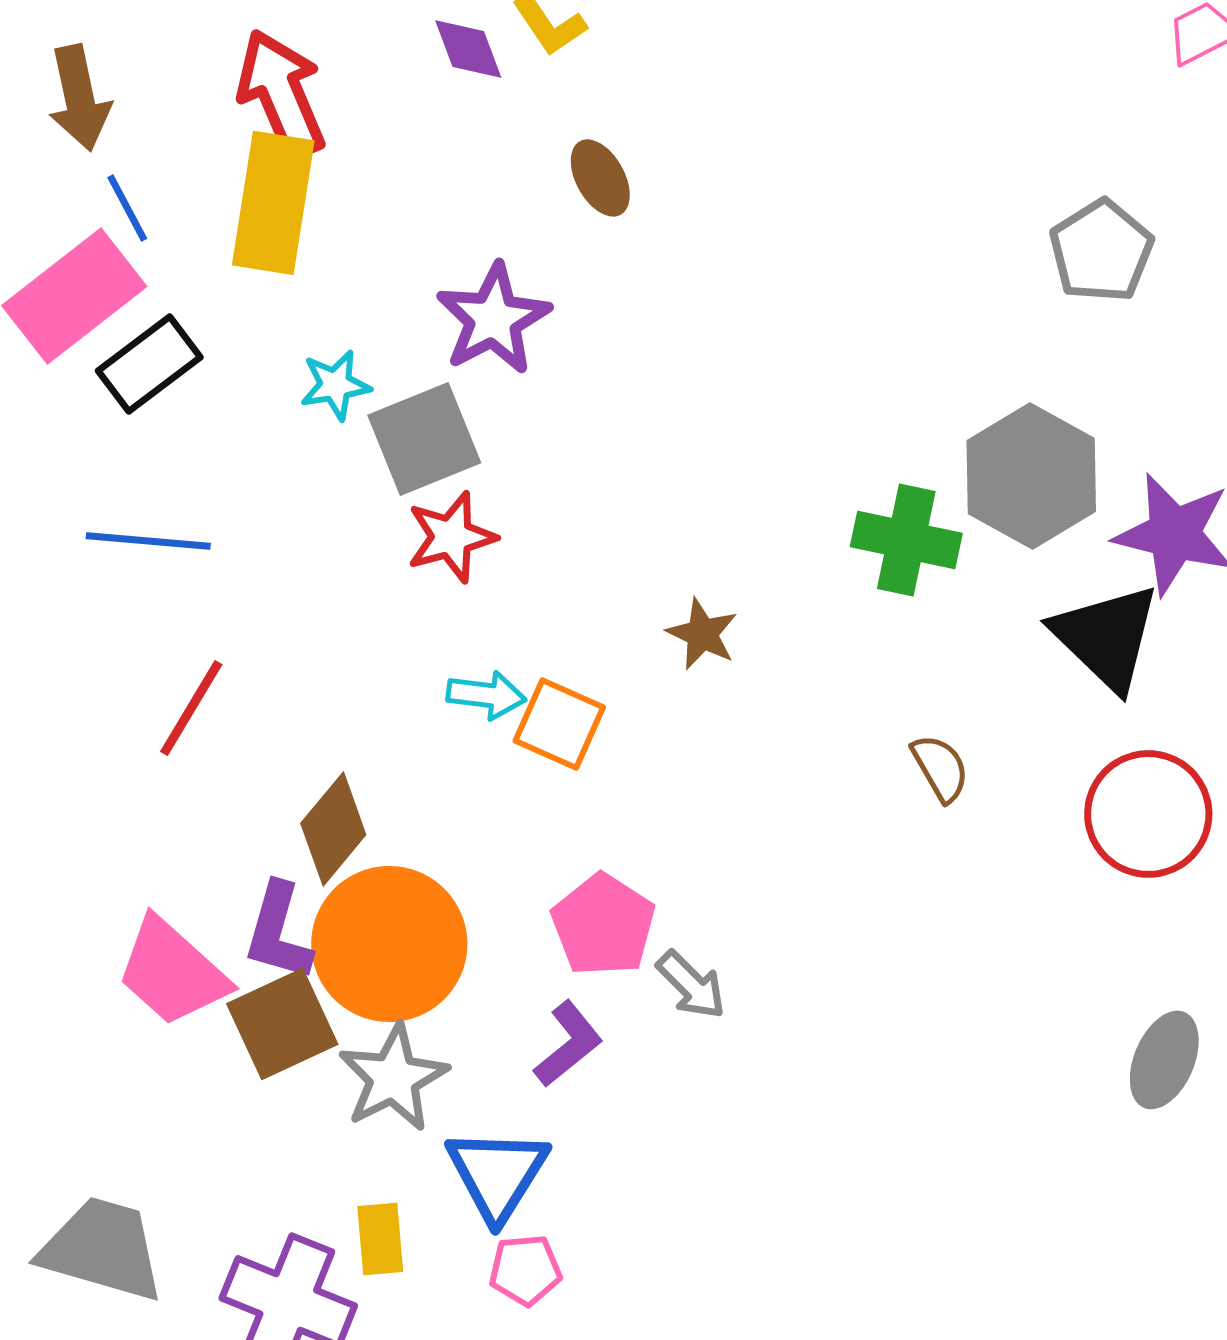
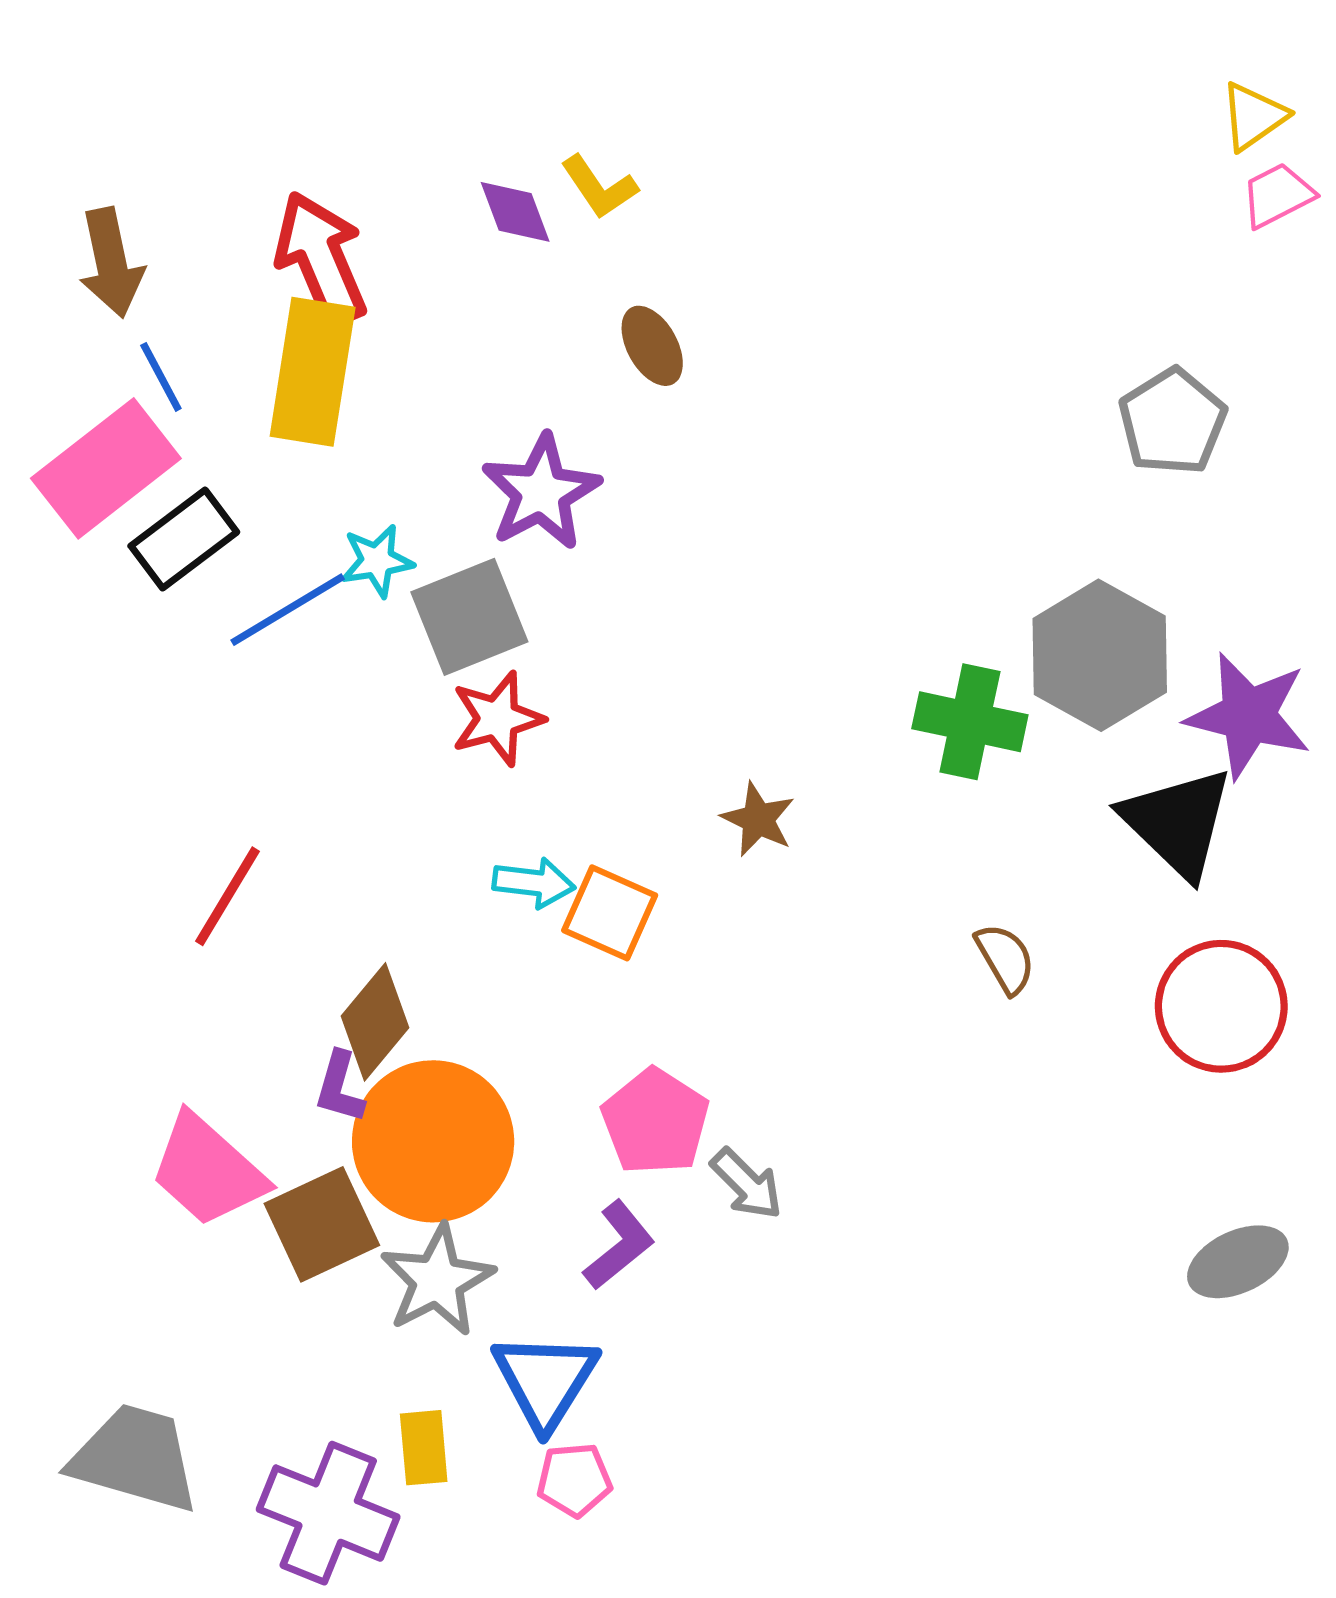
blue line: (148, 541) -> (288, 610), moved, turned -36
purple L-shape: (278, 932) -> (340, 1087), moved, size x0.7
gray ellipse: (1164, 1060) -> (1238, 1262), turned 42

